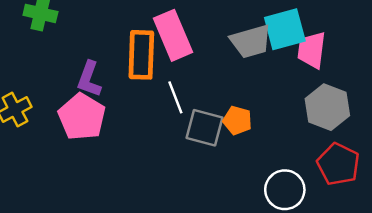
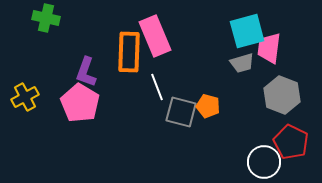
gray trapezoid: (251, 41) -> (242, 63), moved, size x0.7
white circle: (285, 190) -> (264, 162), moved

